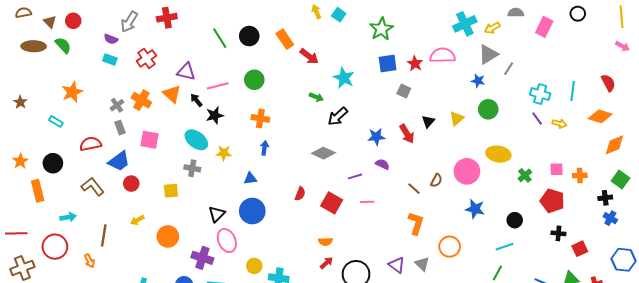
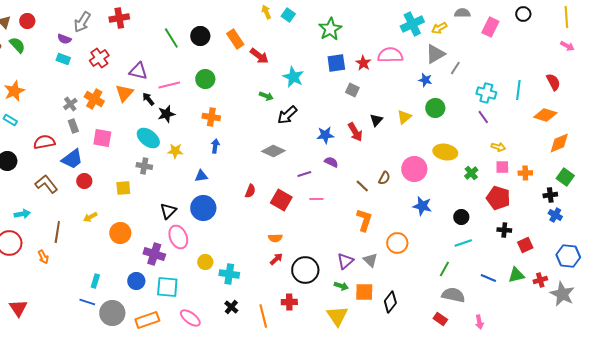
orange star: (72, 92) -> (14, 91), moved
orange triangle: (172, 94) -> (124, 93), turned 30
yellow arrow: (559, 124) -> (498, 147), moved
cyan line: (505, 247) -> (463, 243), moved
purple triangle: (397, 265) -> (345, 261), turned 42

